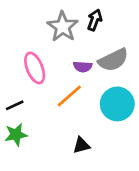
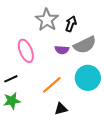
black arrow: (95, 20) -> (71, 24), moved
orange line: (69, 96) -> (52, 85), moved

